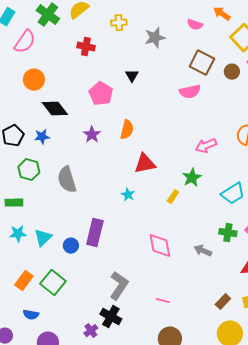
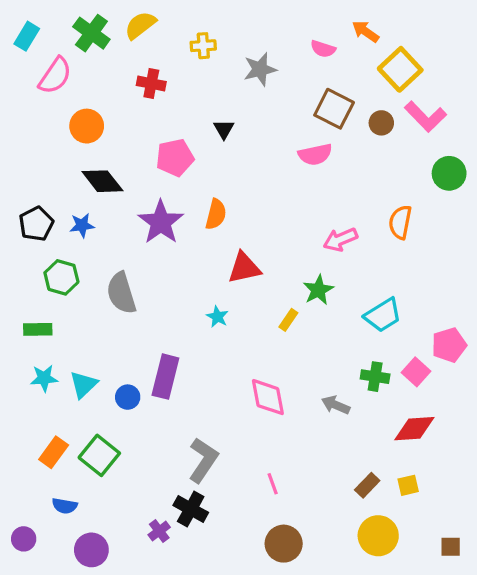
orange circle: (34, 80) -> (87, 126), moved
pink pentagon: (101, 94) -> (175, 158), turned 30
purple star: (92, 135) -> (161, 222), size x1.6
pink line: (163, 301) -> (273, 484), turned 56

